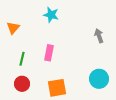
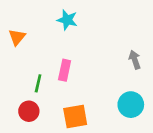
gray arrow: (99, 36) -> (135, 60), moved
green line: (22, 59) -> (38, 83), moved

